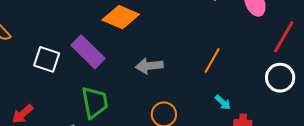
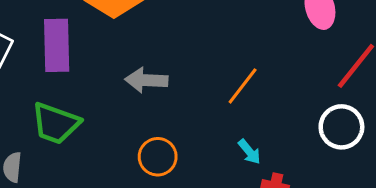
purple rectangle: (88, 52) -> (57, 45), turned 36
green trapezoid: (95, 102) -> (56, 123), turned 112

